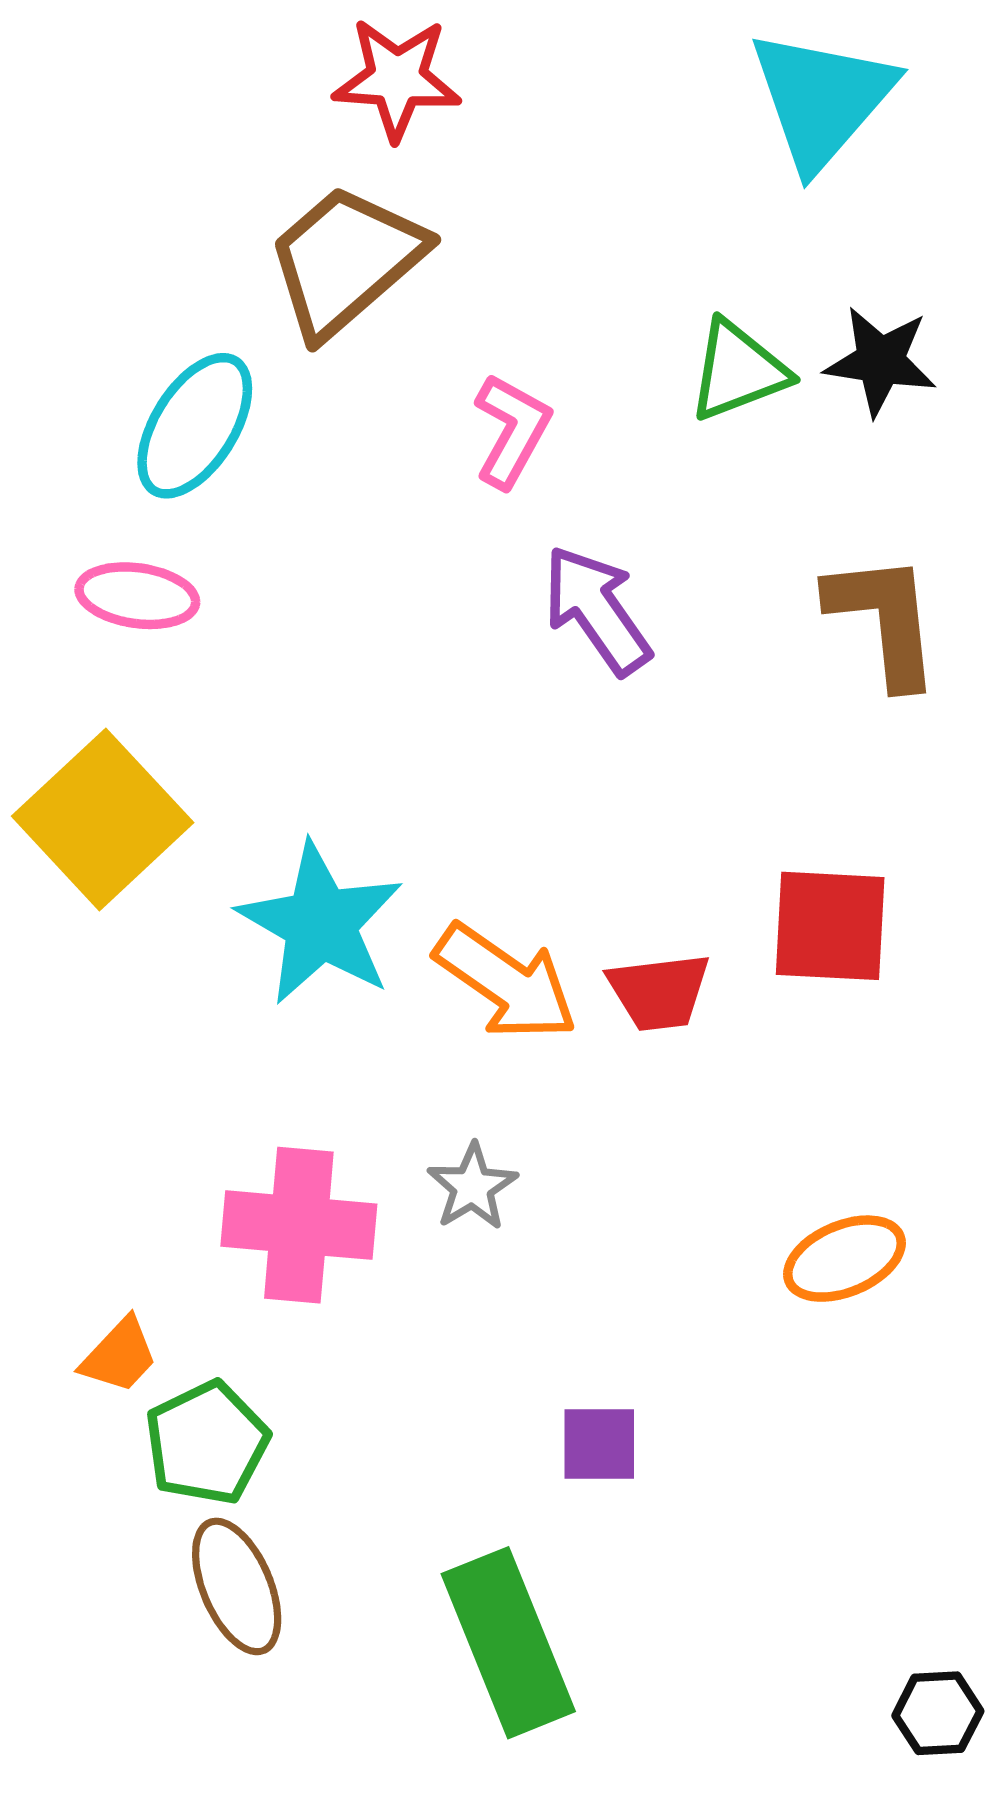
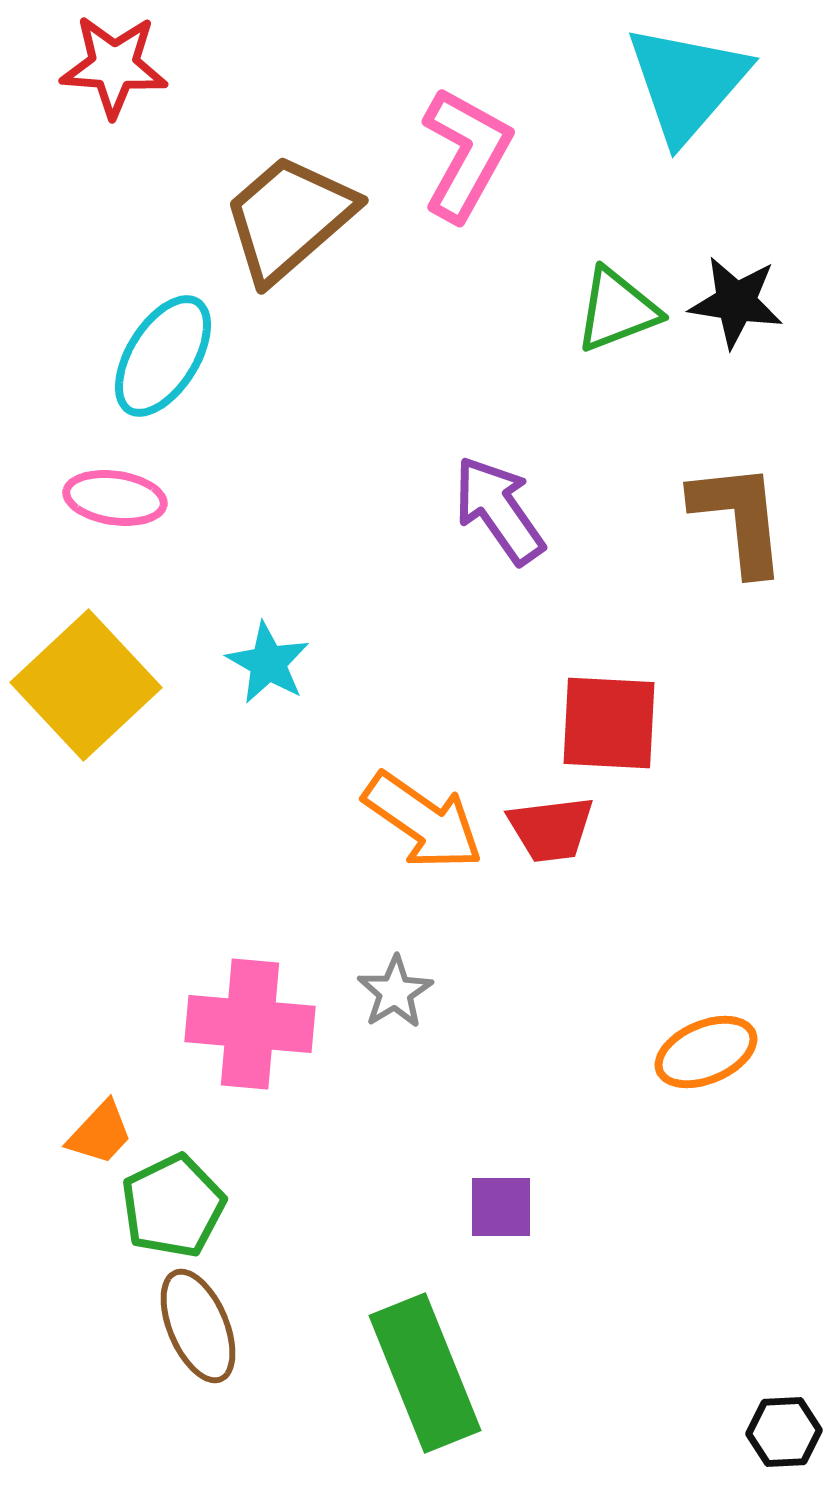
red star: (397, 79) -> (114, 66), moved
pink L-shape: (512, 431) -> (466, 154), moved, size x1.4
cyan star: (320, 924) -> (268, 663), moved, size x0.6
red square: (830, 926) -> (609, 723), moved

